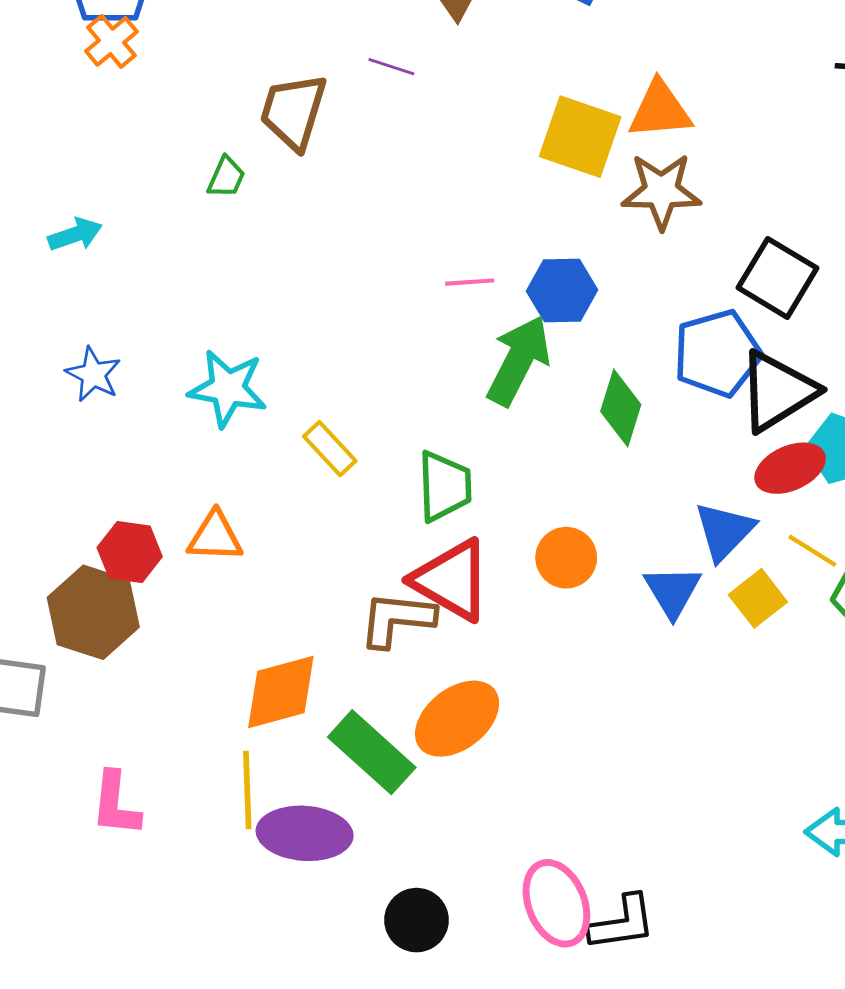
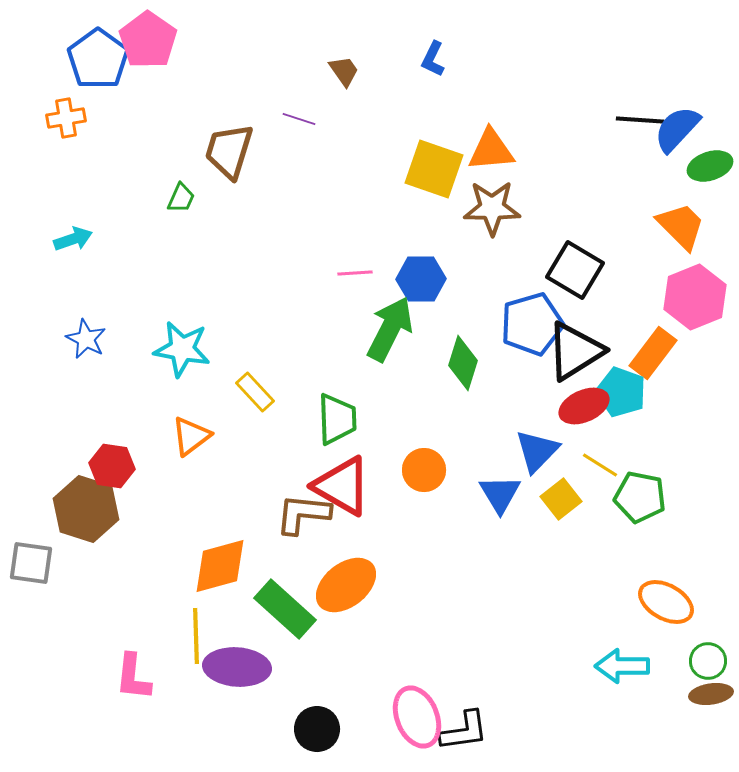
orange cross: (111, 41) -> (66, 118), moved, turned 30
orange triangle: (215, 537) -> (191, 436), moved, turned -39
pink L-shape: (116, 804) -> (133, 677), moved

